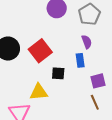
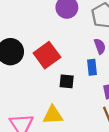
yellow triangle: (39, 92) -> (53, 115), moved

